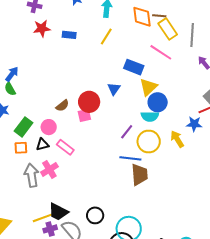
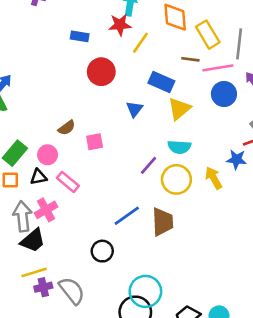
brown line: (159, 16) -> (190, 59), moved
red star: (42, 28) -> (120, 25), moved
yellow line: (106, 36) -> (140, 43), moved
pink line: (161, 52) -> (218, 68), moved, turned -45
red circle: (89, 102) -> (101, 72), moved
blue circle: (158, 102) -> (224, 94), moved
blue line: (130, 158) -> (127, 216), moved, turned -45
black trapezoid: (58, 212) -> (33, 241), moved, turned -70
black circle: (95, 215) -> (102, 251), moved

